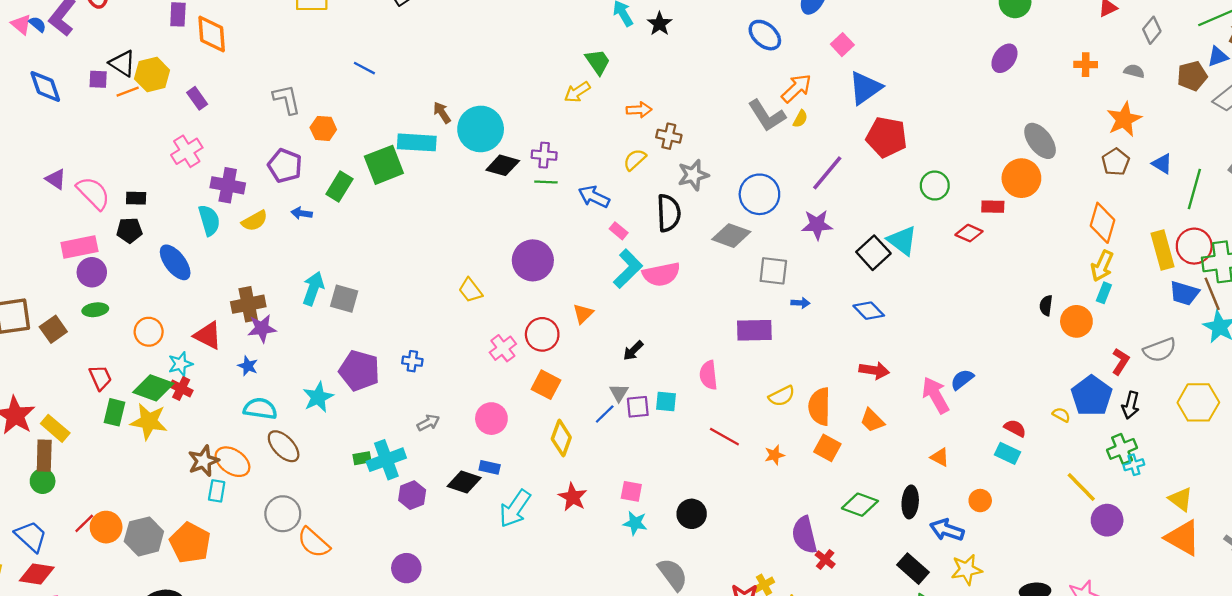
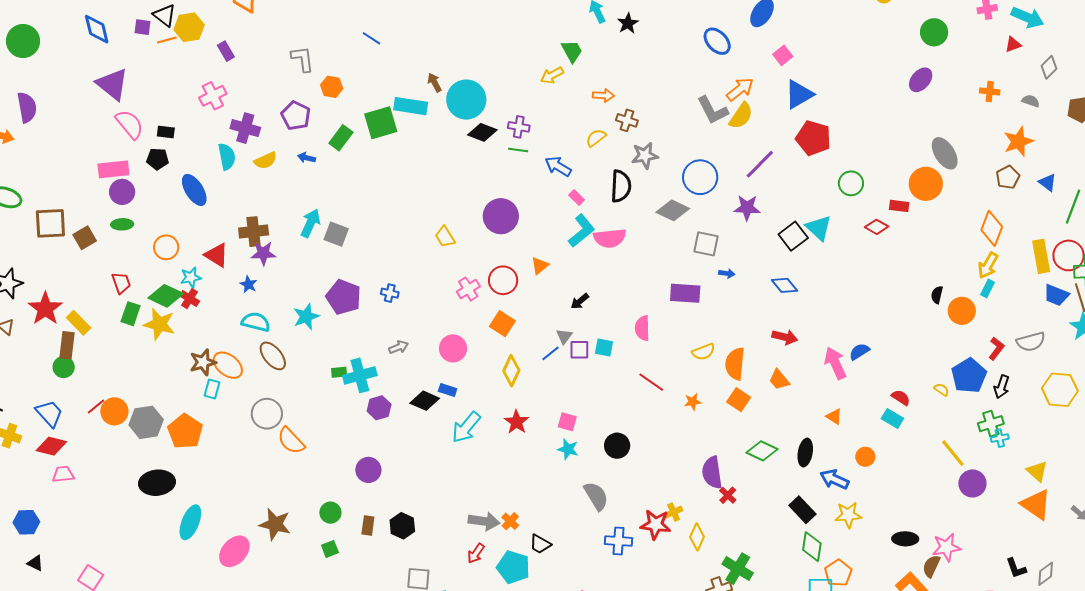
yellow semicircle: (800, 119) -> (741, 116), size x1.8
purple triangle: (56, 179) -> (112, 84), moved, size x1.8

